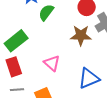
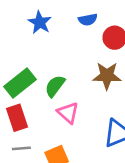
green semicircle: (46, 12) -> (55, 86), moved

